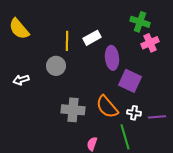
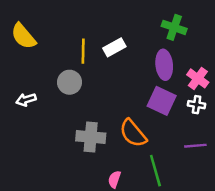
pink cross: (150, 43) -> (198, 78), moved, turned -30
purple ellipse: (112, 58) -> (164, 65), moved
white cross: (134, 113) -> (197, 105), moved

